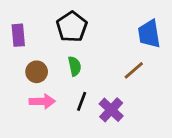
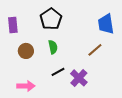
pink arrow: (42, 101) -> (26, 86), moved
black line: (82, 101) -> (58, 72), turned 40

